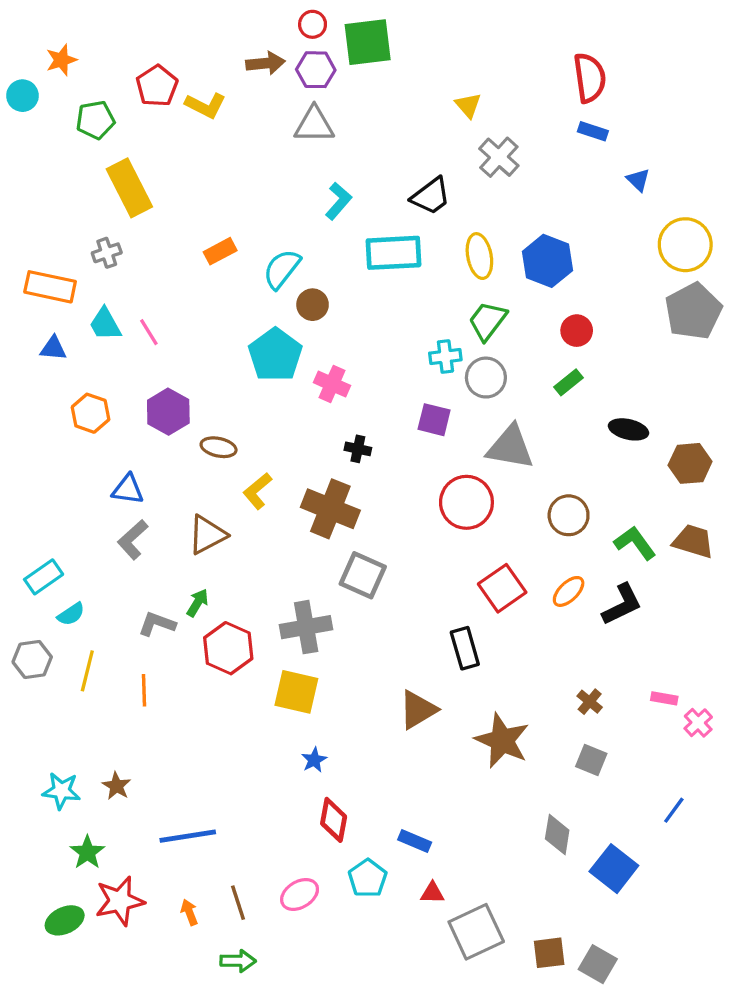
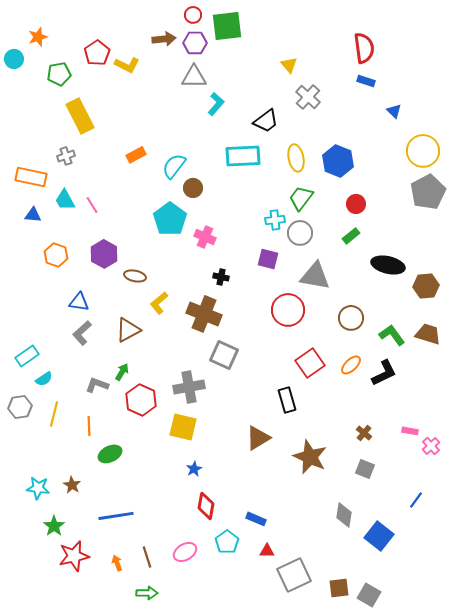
cyan L-shape: (338, 201) -> (216, 104), moved
black ellipse: (629, 429) -> (388, 265), size x1.4
green ellipse: (65, 920) -> (110, 454), moved

